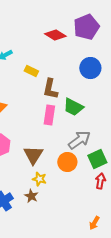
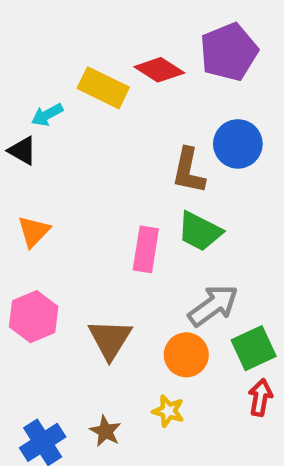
yellow rectangle: (31, 71) -> (103, 88), moved, size x1.5
brown L-shape: (50, 89) -> (188, 171), moved
yellow star: (39, 179) -> (168, 411), moved

